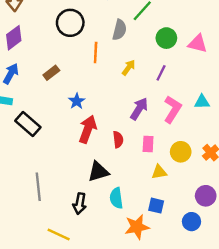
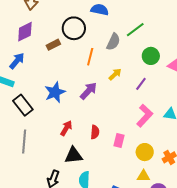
brown rectangle: (51, 73) -> (53, 45), moved
blue star: (77, 101) -> (55, 92), moved, size x1.5
purple arrow: (139, 109) -> (88, 91), moved
red arrow: (88, 129) -> (66, 128), moved, size x0.7
yellow triangle: (159, 172) -> (143, 176), moved
gray line: (38, 187) -> (24, 142), moved

